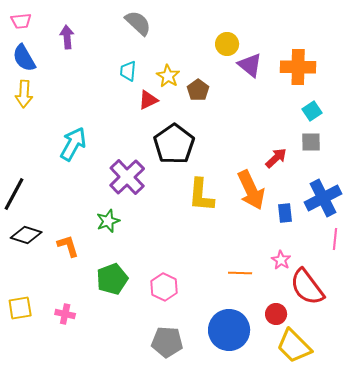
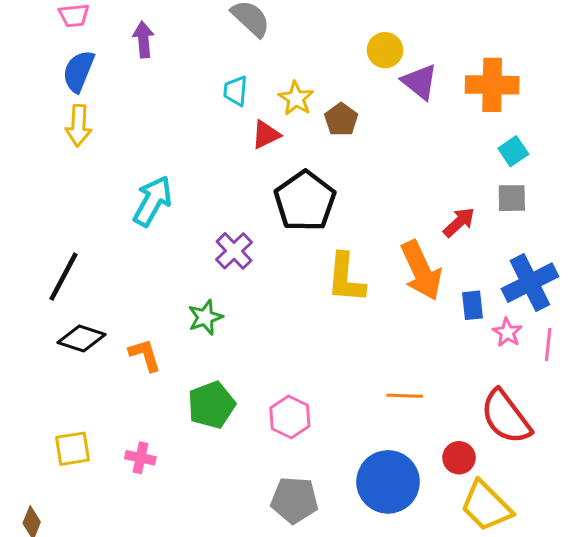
blue semicircle: (24, 58) -> (79, 71), turned 52
purple cross: (127, 177) -> (234, 251), size x0.7
pink star: (281, 260) -> (507, 332), moved

